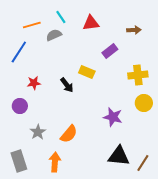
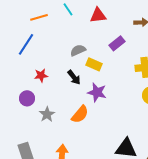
gray semicircle: (54, 35) -> (78, 50), moved
purple star: (113, 117) -> (97, 92), moved
gray star: (38, 132) -> (47, 114), moved
orange semicircle: (69, 134) -> (80, 114), moved

